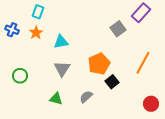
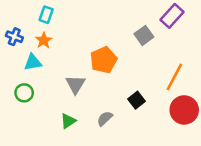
cyan triangle: (61, 42) -> (33, 62), moved
orange pentagon: (99, 64) -> (104, 60), moved
green triangle: (56, 99) -> (68, 121), turned -48
red circle: (151, 104) -> (184, 110), moved, size x1.5

